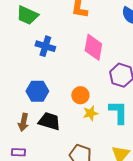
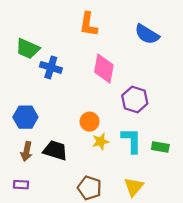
green trapezoid: (27, 15) -> (28, 49), moved
blue hexagon: (37, 91) -> (25, 117), moved

